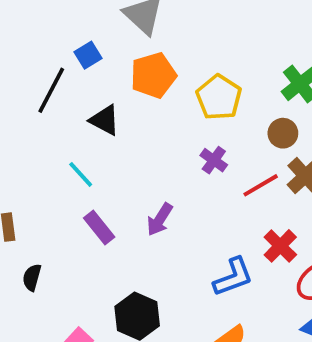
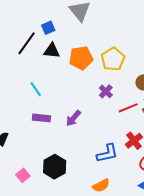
orange pentagon: (153, 75) -> (81, 58), moved
black triangle: (105, 120) -> (52, 51), moved, turned -30
purple rectangle: (99, 228) -> (41, 118), turned -54

